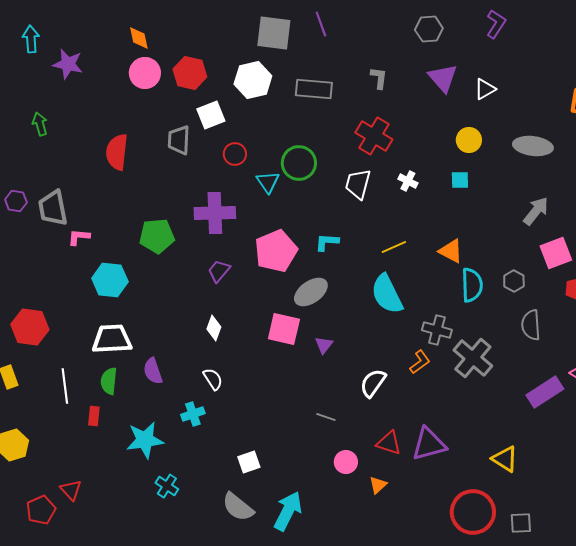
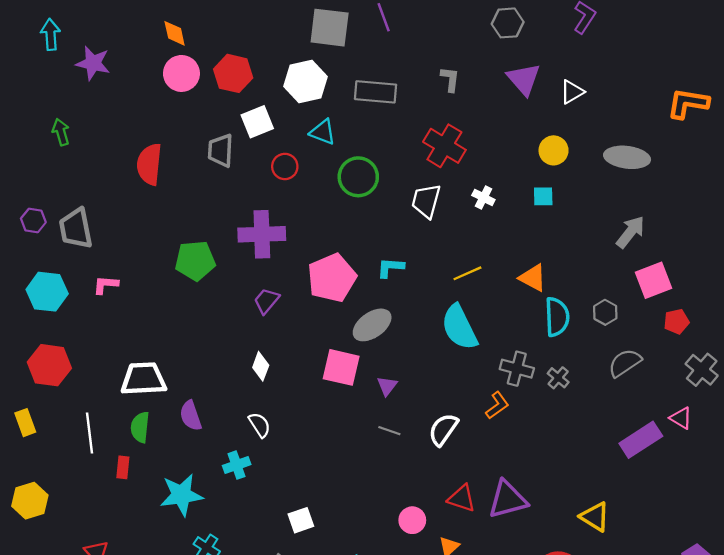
cyan triangle: (268, 182) -> (323, 132), moved, turned -35
pink L-shape: (79, 237) -> (106, 285), moved
cyan hexagon: (110, 280) -> (47, 292), moved
gray semicircle: (531, 325) -> (625, 363), turned 60
gray cross: (473, 358) -> (558, 378), moved, size x0.5
gray line: (326, 417) -> (389, 431), moved

